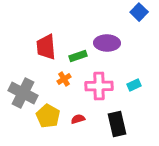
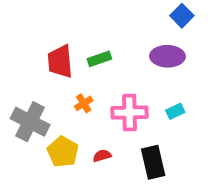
purple ellipse: (107, 43) -> (167, 56), moved
green rectangle: (78, 56) -> (99, 59), moved

